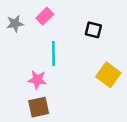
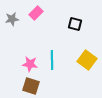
cyan line: (54, 54) -> (52, 60), moved
brown square: (39, 107) -> (31, 86), turned 30

